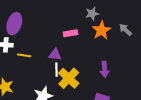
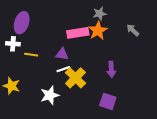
orange star: (101, 30) -> (98, 31), moved
pink rectangle: (71, 33) -> (78, 33), size x1.5
white line: (56, 70) -> (63, 69), turned 72

